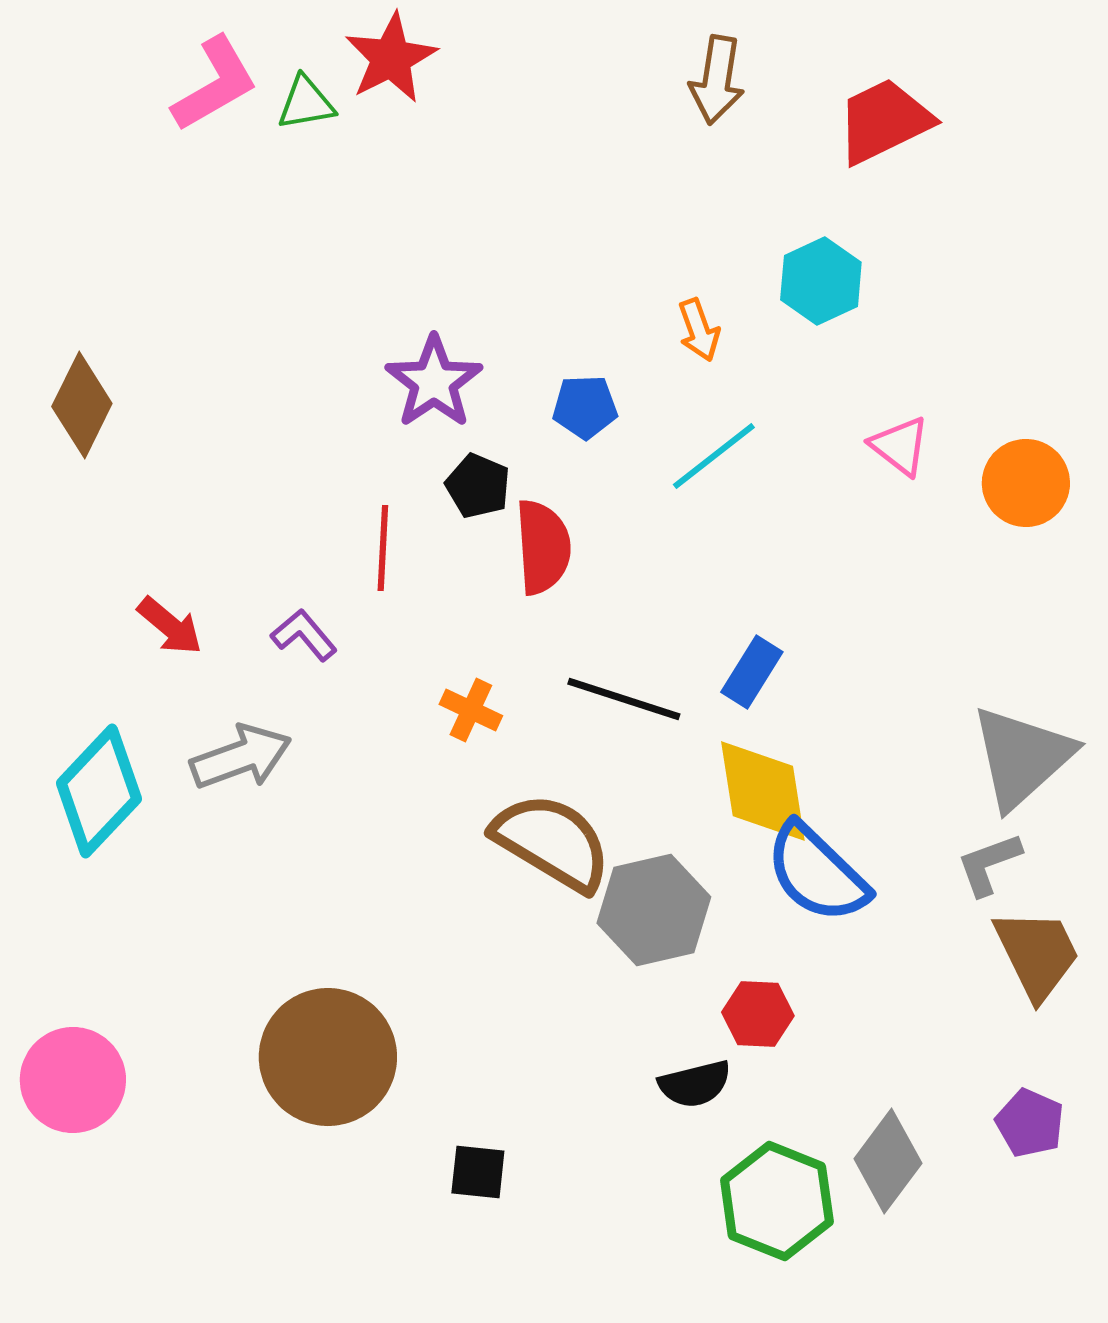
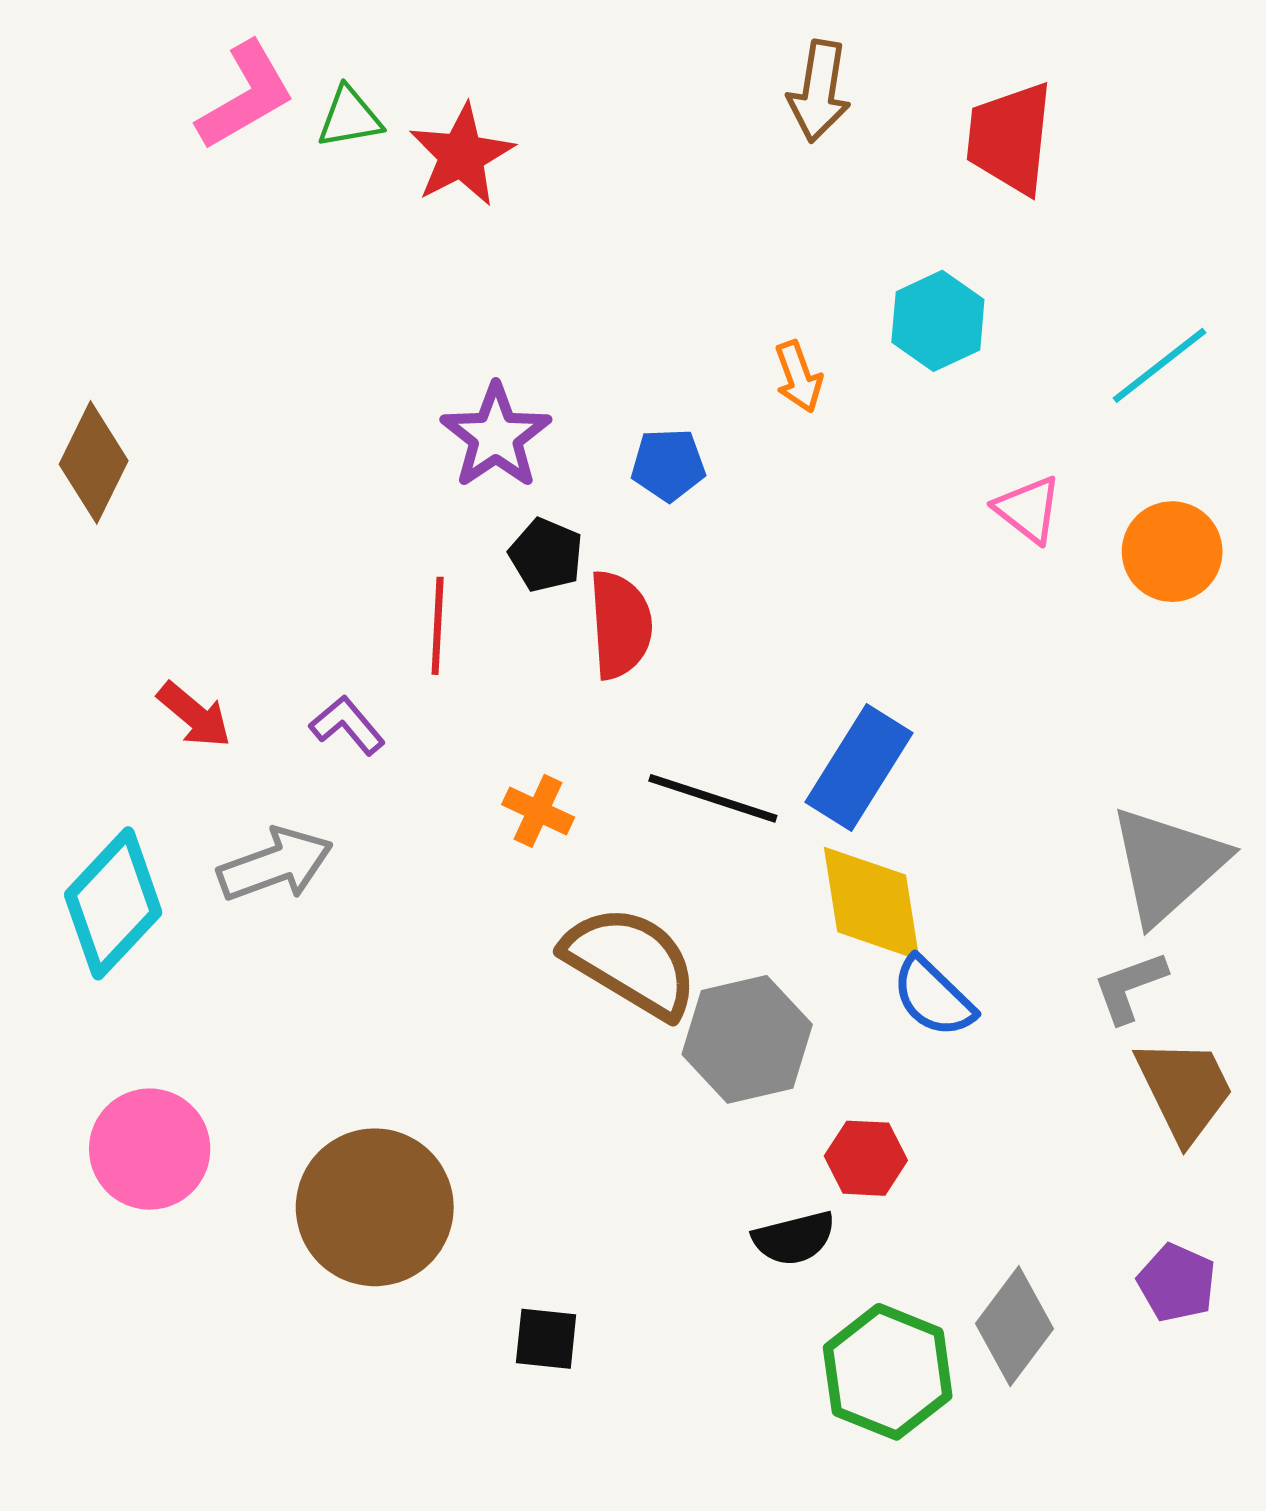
red star: (391, 58) -> (462, 155), moved
red trapezoid: (884, 121) -> (1010, 138), turned -58
cyan line: (714, 456) -> (1160, 365), moved
blue rectangle: (752, 672) -> (859, 767), size x1.5
blue semicircle: (817, 873) -> (933, 997), size x0.7
pink circle: (73, 1080) -> (150, 1149), moved

